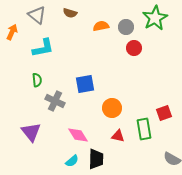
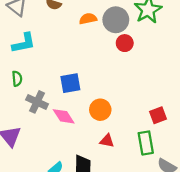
gray circle: (126, 27) -> (116, 20), size x1.5
green rectangle: (144, 129) -> (146, 143), moved
pink diamond: (78, 135) -> (64, 116), moved

